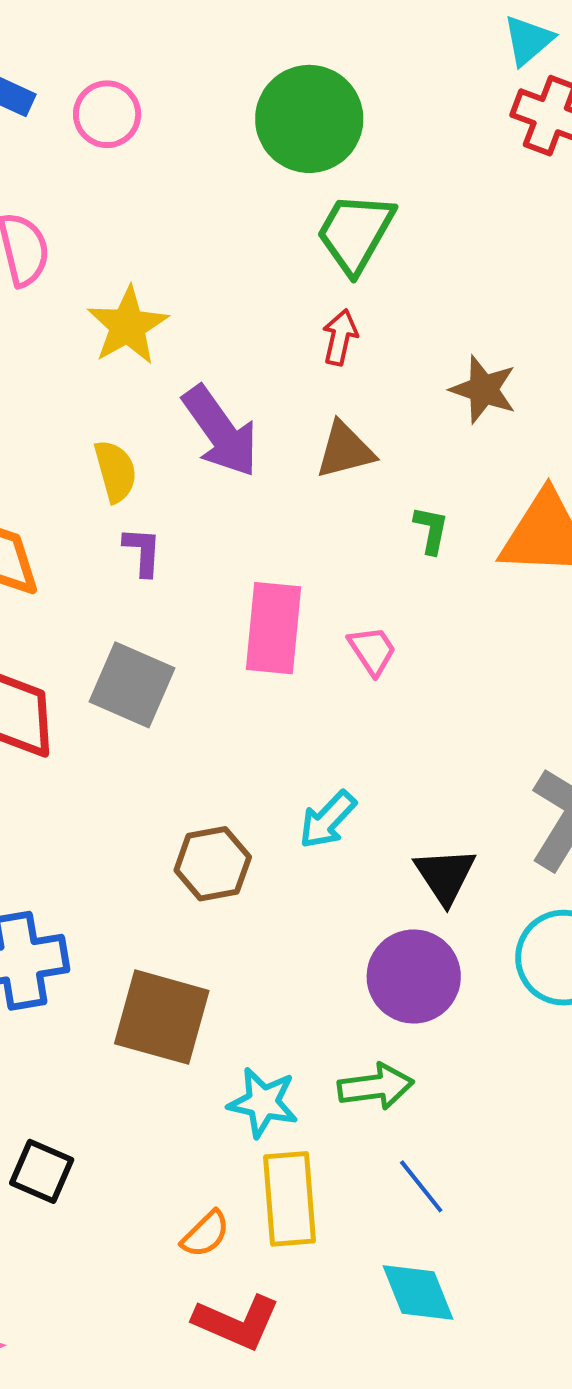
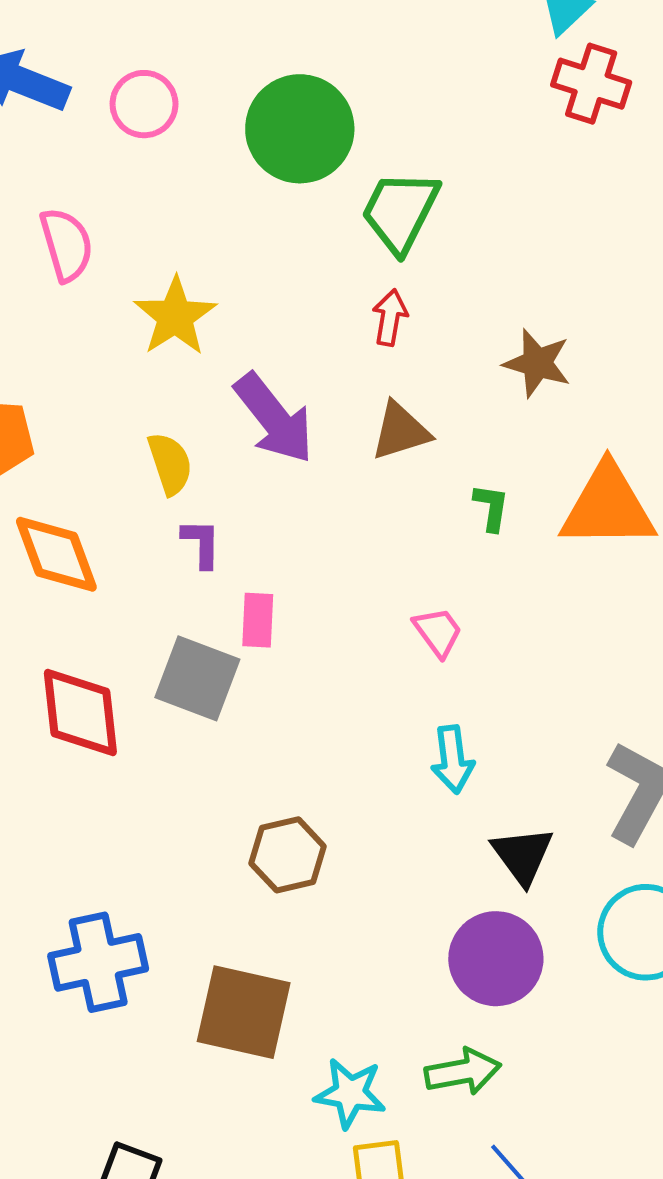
green circle: (309, 119) -> (300, 129), moved
pink rectangle: (274, 628) -> (258, 620), moved, size x0.6
cyan arrow: (328, 820) -> (453, 759), moved, turned -48

